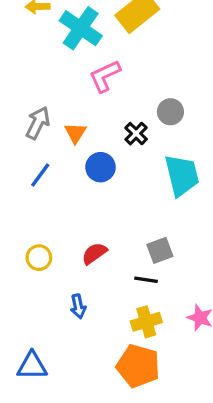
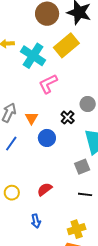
gray square: (160, 250) -> (82, 167), moved
black line: (146, 280) -> (85, 194), moved

